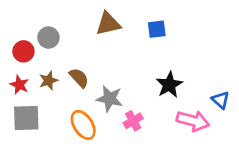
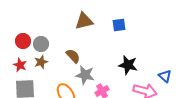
gray circle: (48, 38) -> (41, 44), moved
brown semicircle: (79, 78) -> (73, 56), moved
black star: (169, 85) -> (128, 65), turned -30

